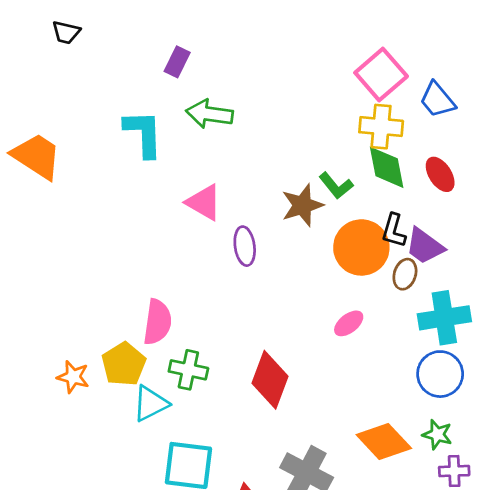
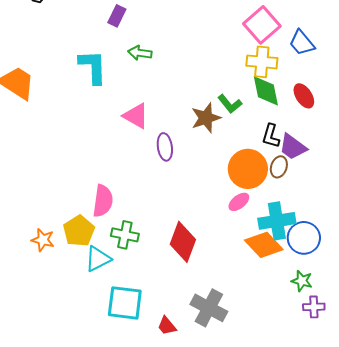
green arrow: (210, 114) -> (140, 53), size x0.7
orange circle: (361, 247) -> (248, 169), moved
cyan cross: (444, 318) -> (277, 221), moved
orange diamond: (384, 442) -> (264, 245), moved

